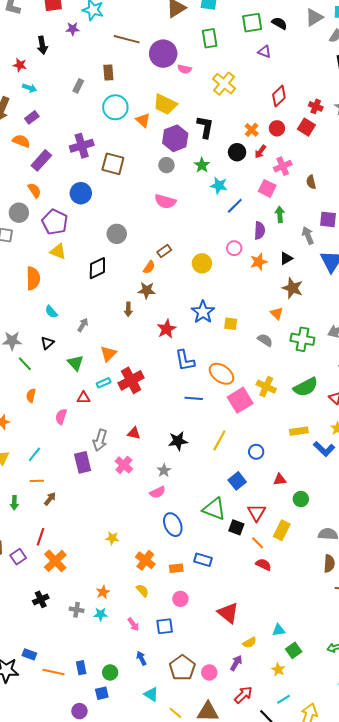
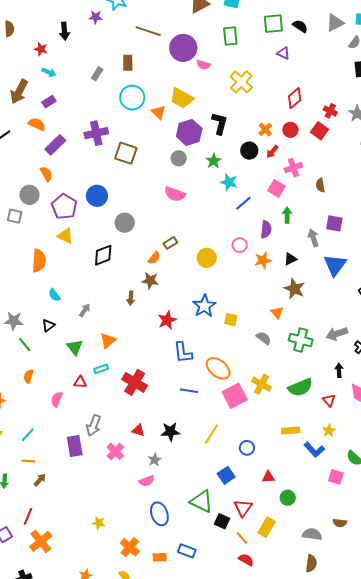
blue circle: (81, 193) -> (97, 196), moved
red cross: (131, 380) -> (135, 382), moved, turned -35
red triangle: (134, 433) -> (138, 430), moved

